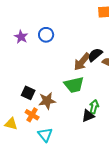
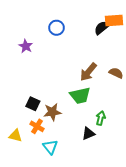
blue circle: (46, 35) -> (56, 28), moved
black semicircle: (95, 55) -> (102, 28), moved
black triangle: (88, 116) -> (88, 134), moved

